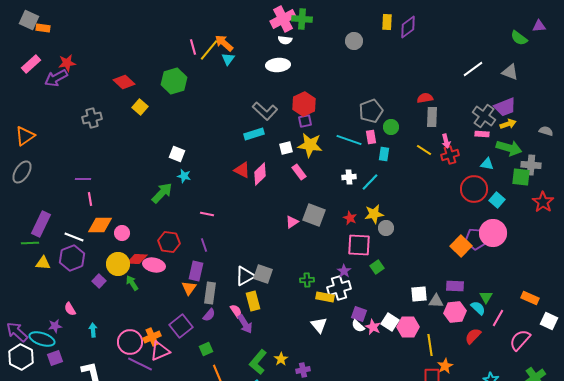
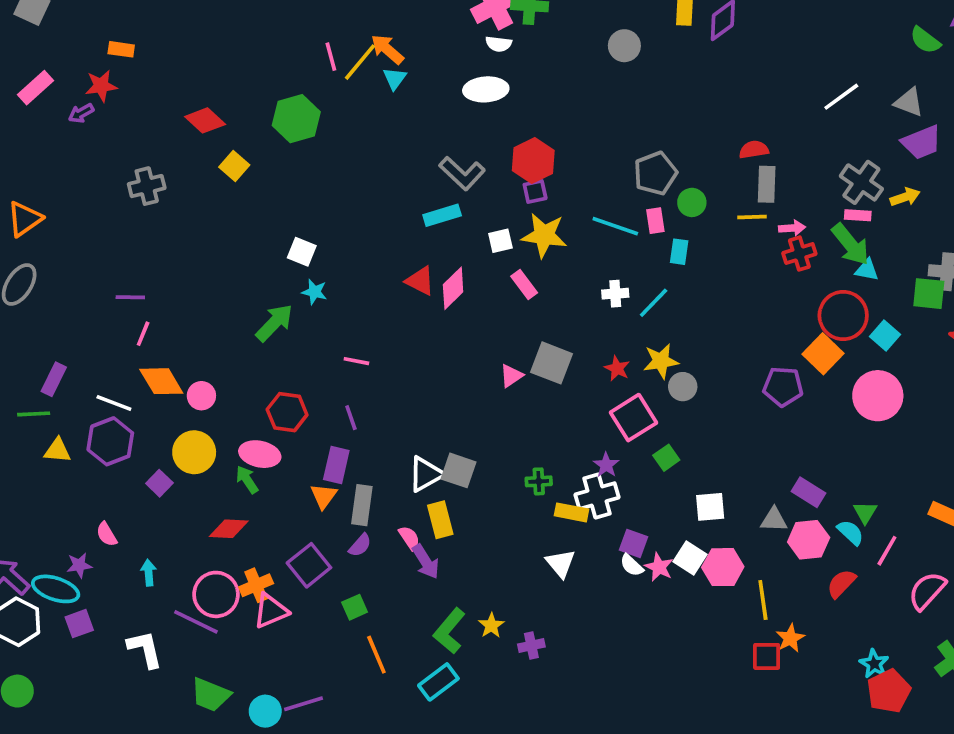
orange rectangle: (43, 28) -> (121, 49), moved
purple arrow: (56, 78) -> (81, 113), size x0.6
purple trapezoid: (505, 107) -> (922, 142), moved
pink arrow: (446, 141) -> (792, 228), turned -80
green arrow: (509, 148) -> (850, 244), moved, turned 35
yellow line: (424, 150) -> (752, 217), moved, turned -35
pink line: (90, 199) -> (143, 334), turned 32
purple rectangle: (41, 224) -> (54, 379), size x0.7
orange diamond: (100, 225) -> (161, 381), turned 60
purple pentagon: (476, 239) -> (783, 387), moved
pink square: (359, 245) -> (633, 418), turned -35
orange square: (461, 246) -> (823, 354), moved
red diamond: (137, 259) -> (229, 529), moved
green arrow: (132, 283) -> (247, 480), moved
purple rectangle: (455, 286) -> (809, 492), turned 30
white square: (419, 294) -> (710, 507), moved
purple line: (140, 364) -> (196, 622), moved

